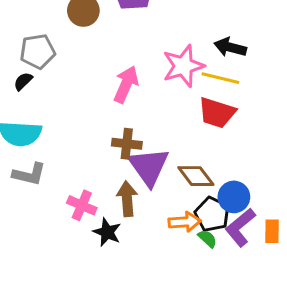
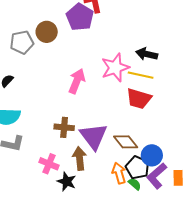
gray pentagon: (38, 51) -> (22, 42), moved
brown cross: (127, 144) -> (64, 127), moved
orange arrow: (185, 222) -> (119, 173), turned -100

